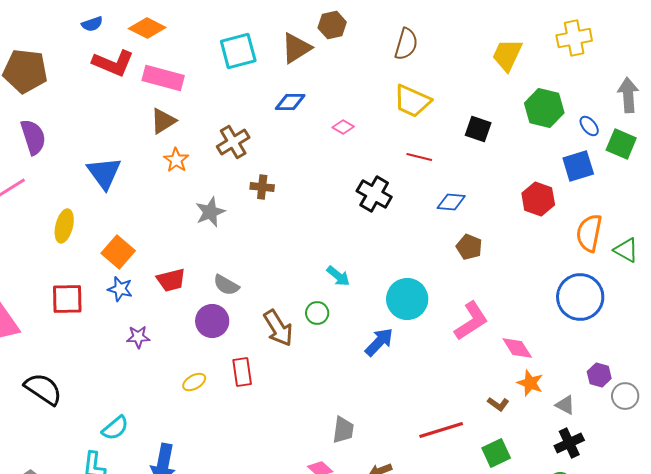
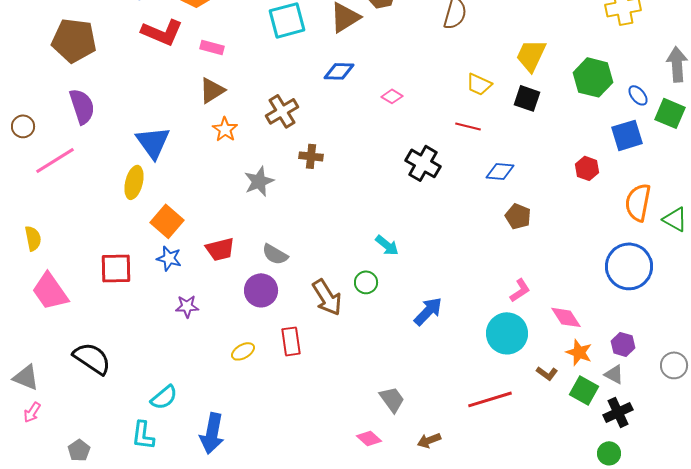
yellow trapezoid: (507, 55) -> (531, 55), moved
pink rectangle: (163, 78) -> (212, 47), size x0.6
yellow trapezoid: (412, 101) -> (479, 84), moved, size x0.7
red hexagon: (538, 199) -> (587, 168), size x0.7
yellow ellipse: (64, 226) -> (134, 182), moved
cyan circle: (407, 299) -> (507, 333), moved
pink L-shape: (471, 321) -> (520, 290), size x0.6
purple hexagon: (599, 375) -> (623, 344), moved
gray trapezoid: (343, 430) -> (392, 399), turned -44
green square: (496, 453) -> (584, 390), moved, turned -36

